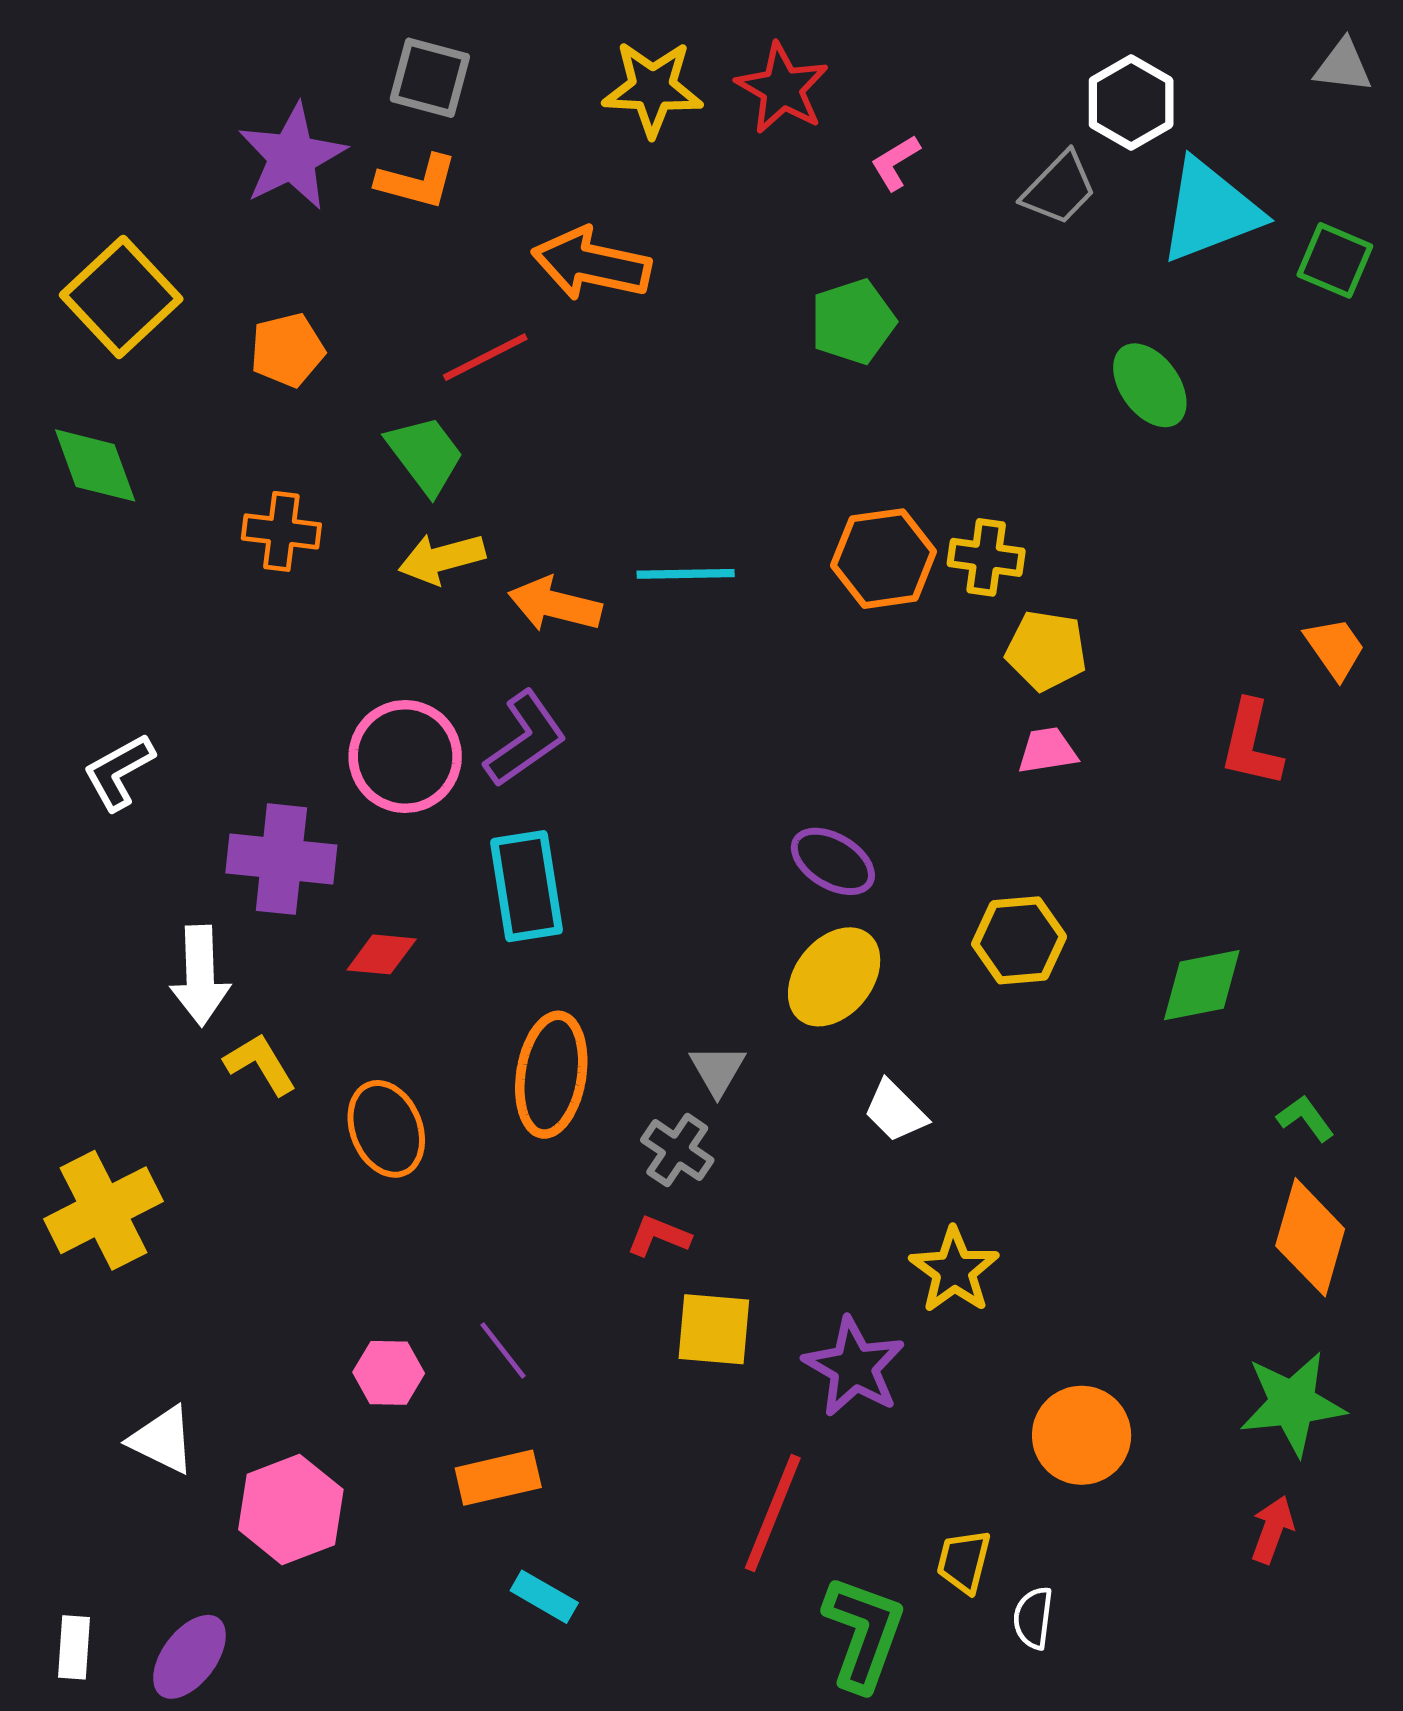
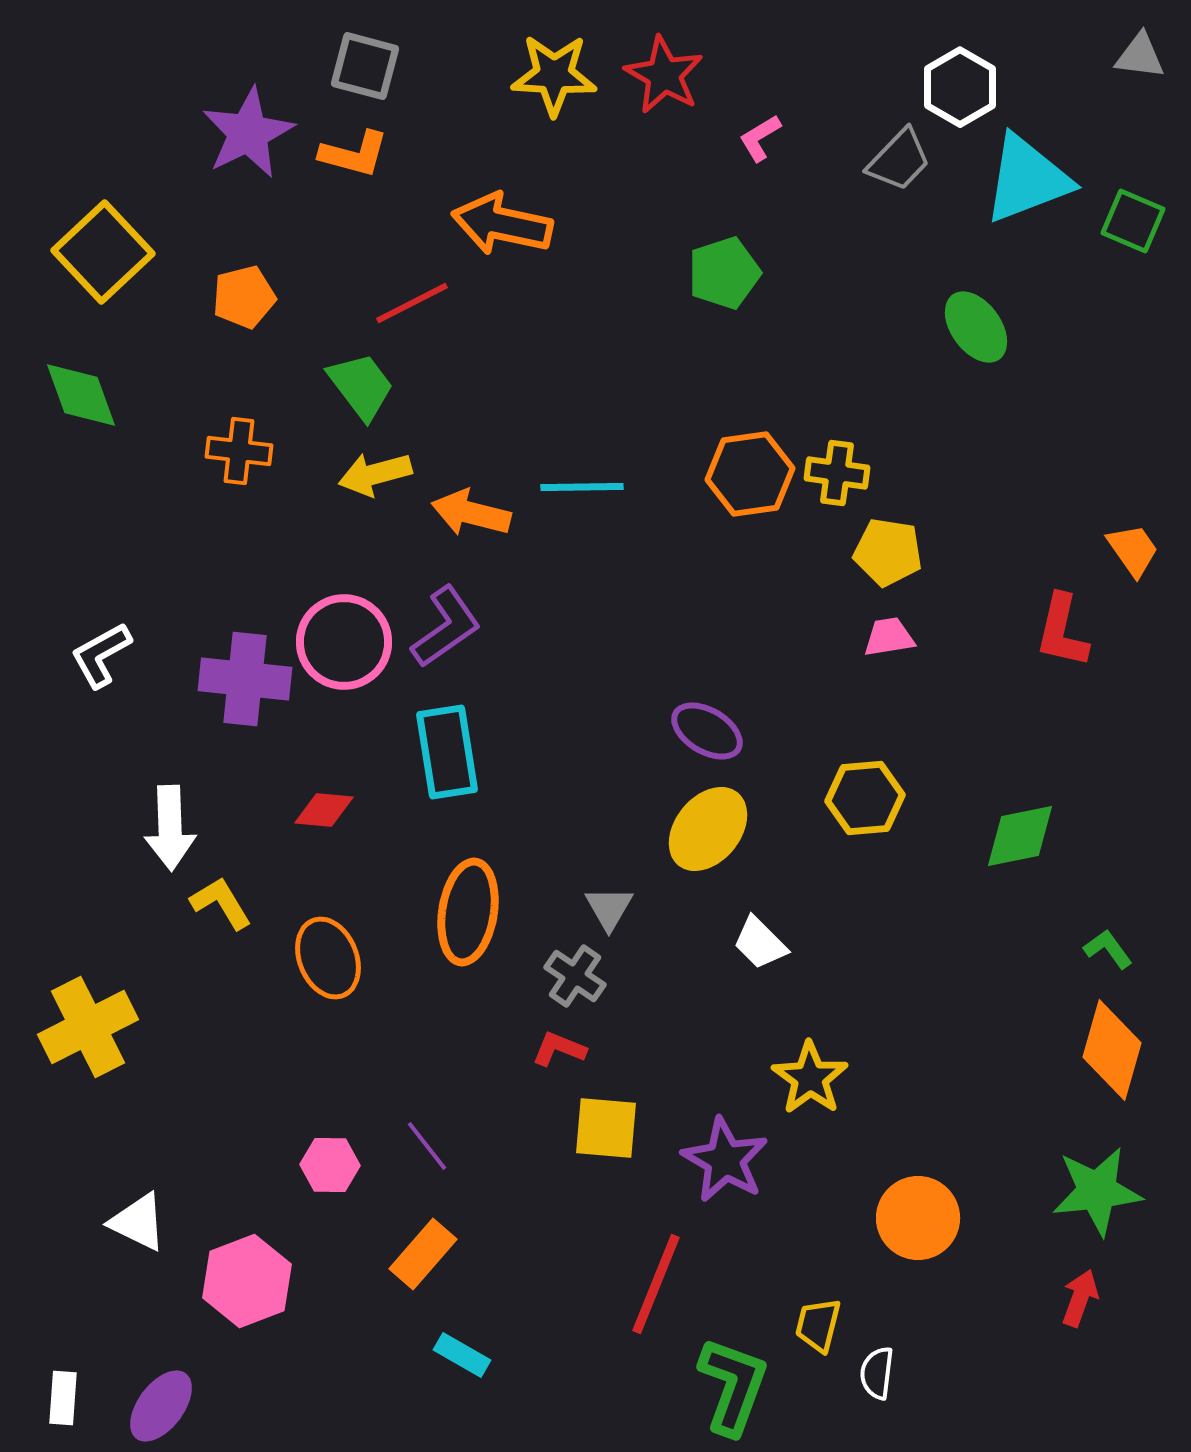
purple cross: (281, 859) -> (245, 679), moved
orange rectangle: (498, 1478) -> (423, 1254), turned -36

